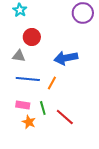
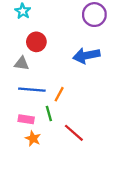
blue arrow: (66, 58) -> (86, 56), moved
green line: (43, 108) -> (49, 113), moved

